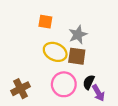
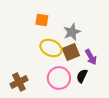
brown square: (77, 56) -> (71, 52), turned -30
purple arrow: (98, 93) -> (91, 57), moved

